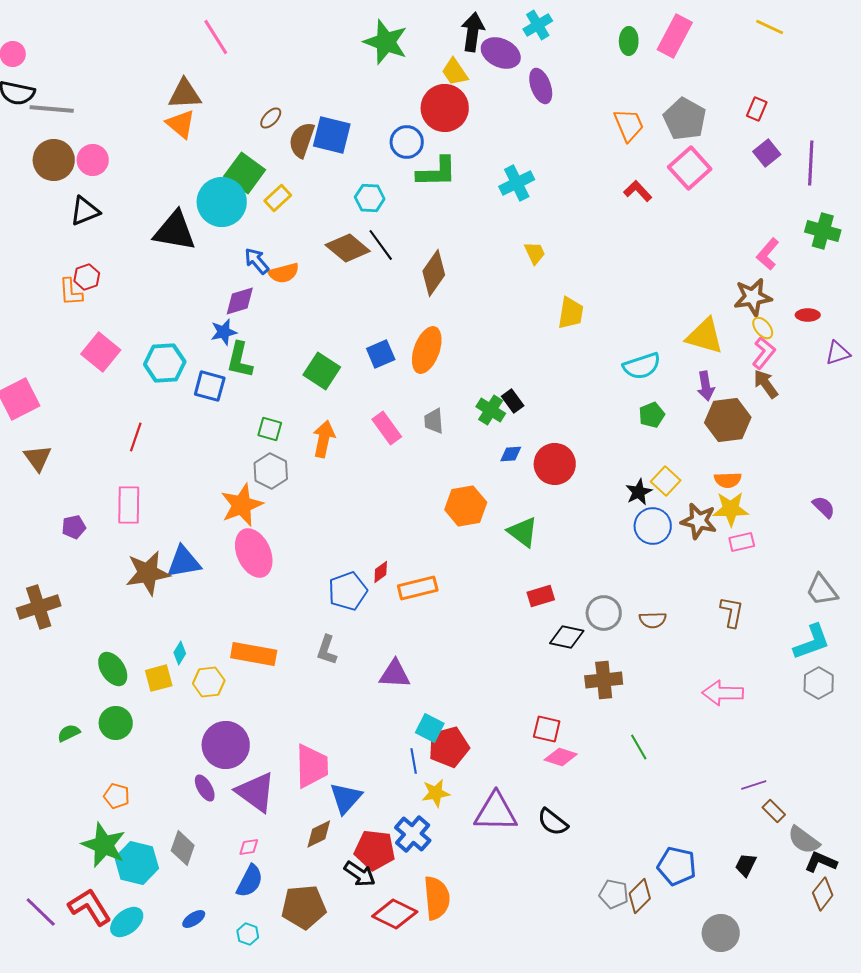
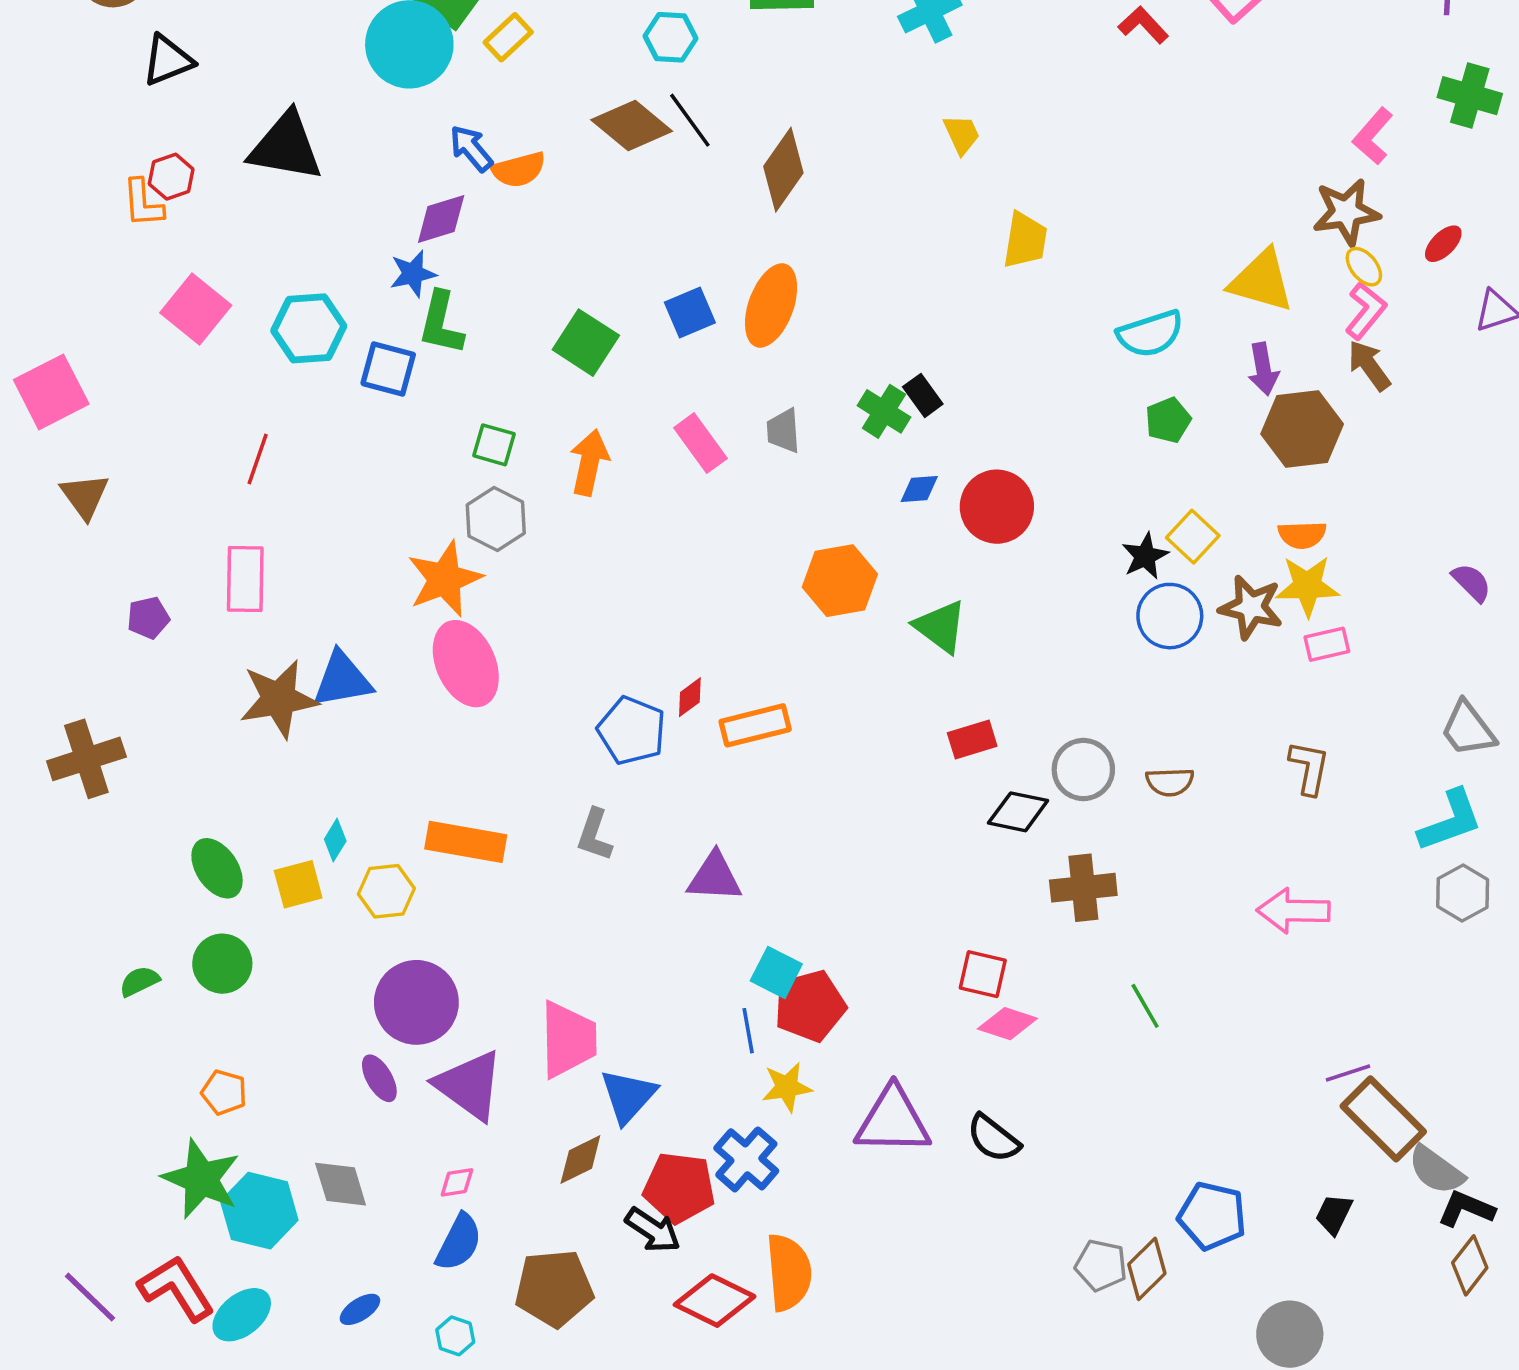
black triangle: (175, 231) -> (286, 147), moved
red ellipse: (808, 315) -> (1443, 244), turned -45
blue pentagon: (348, 591) -> (632, 731), turned -30
brown rectangle: (774, 811) -> (1383, 1119), size x2.0
gray diamond: (183, 848) -> (341, 1184), turned -36

